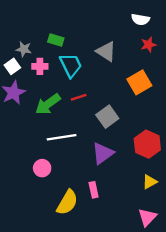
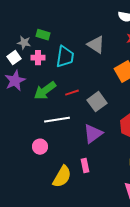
green rectangle: (56, 40) -> (43, 35), moved
cyan trapezoid: (71, 65) -> (65, 57), turned 35
red line: (79, 97) -> (72, 93), moved

